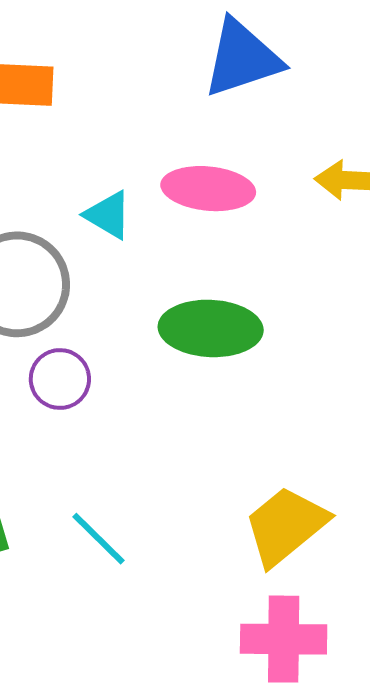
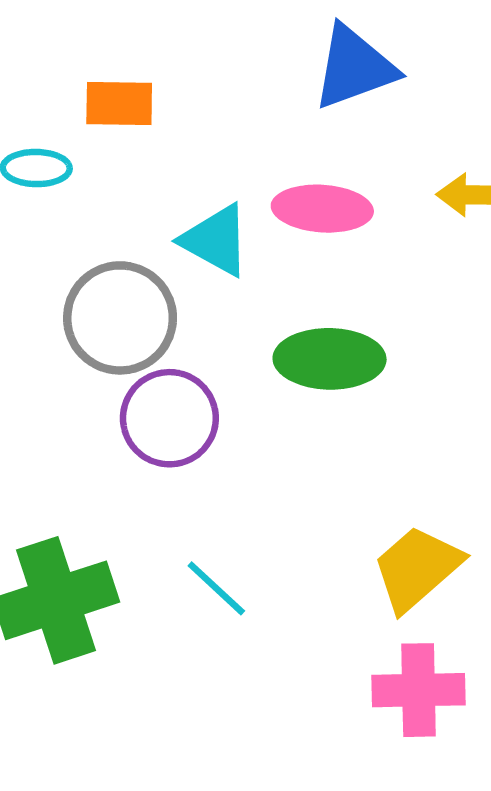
cyan triangle: (108, 215) -> (216, 240), size x1.4
purple circle: (60, 379) -> (169, 418), size x1.5

